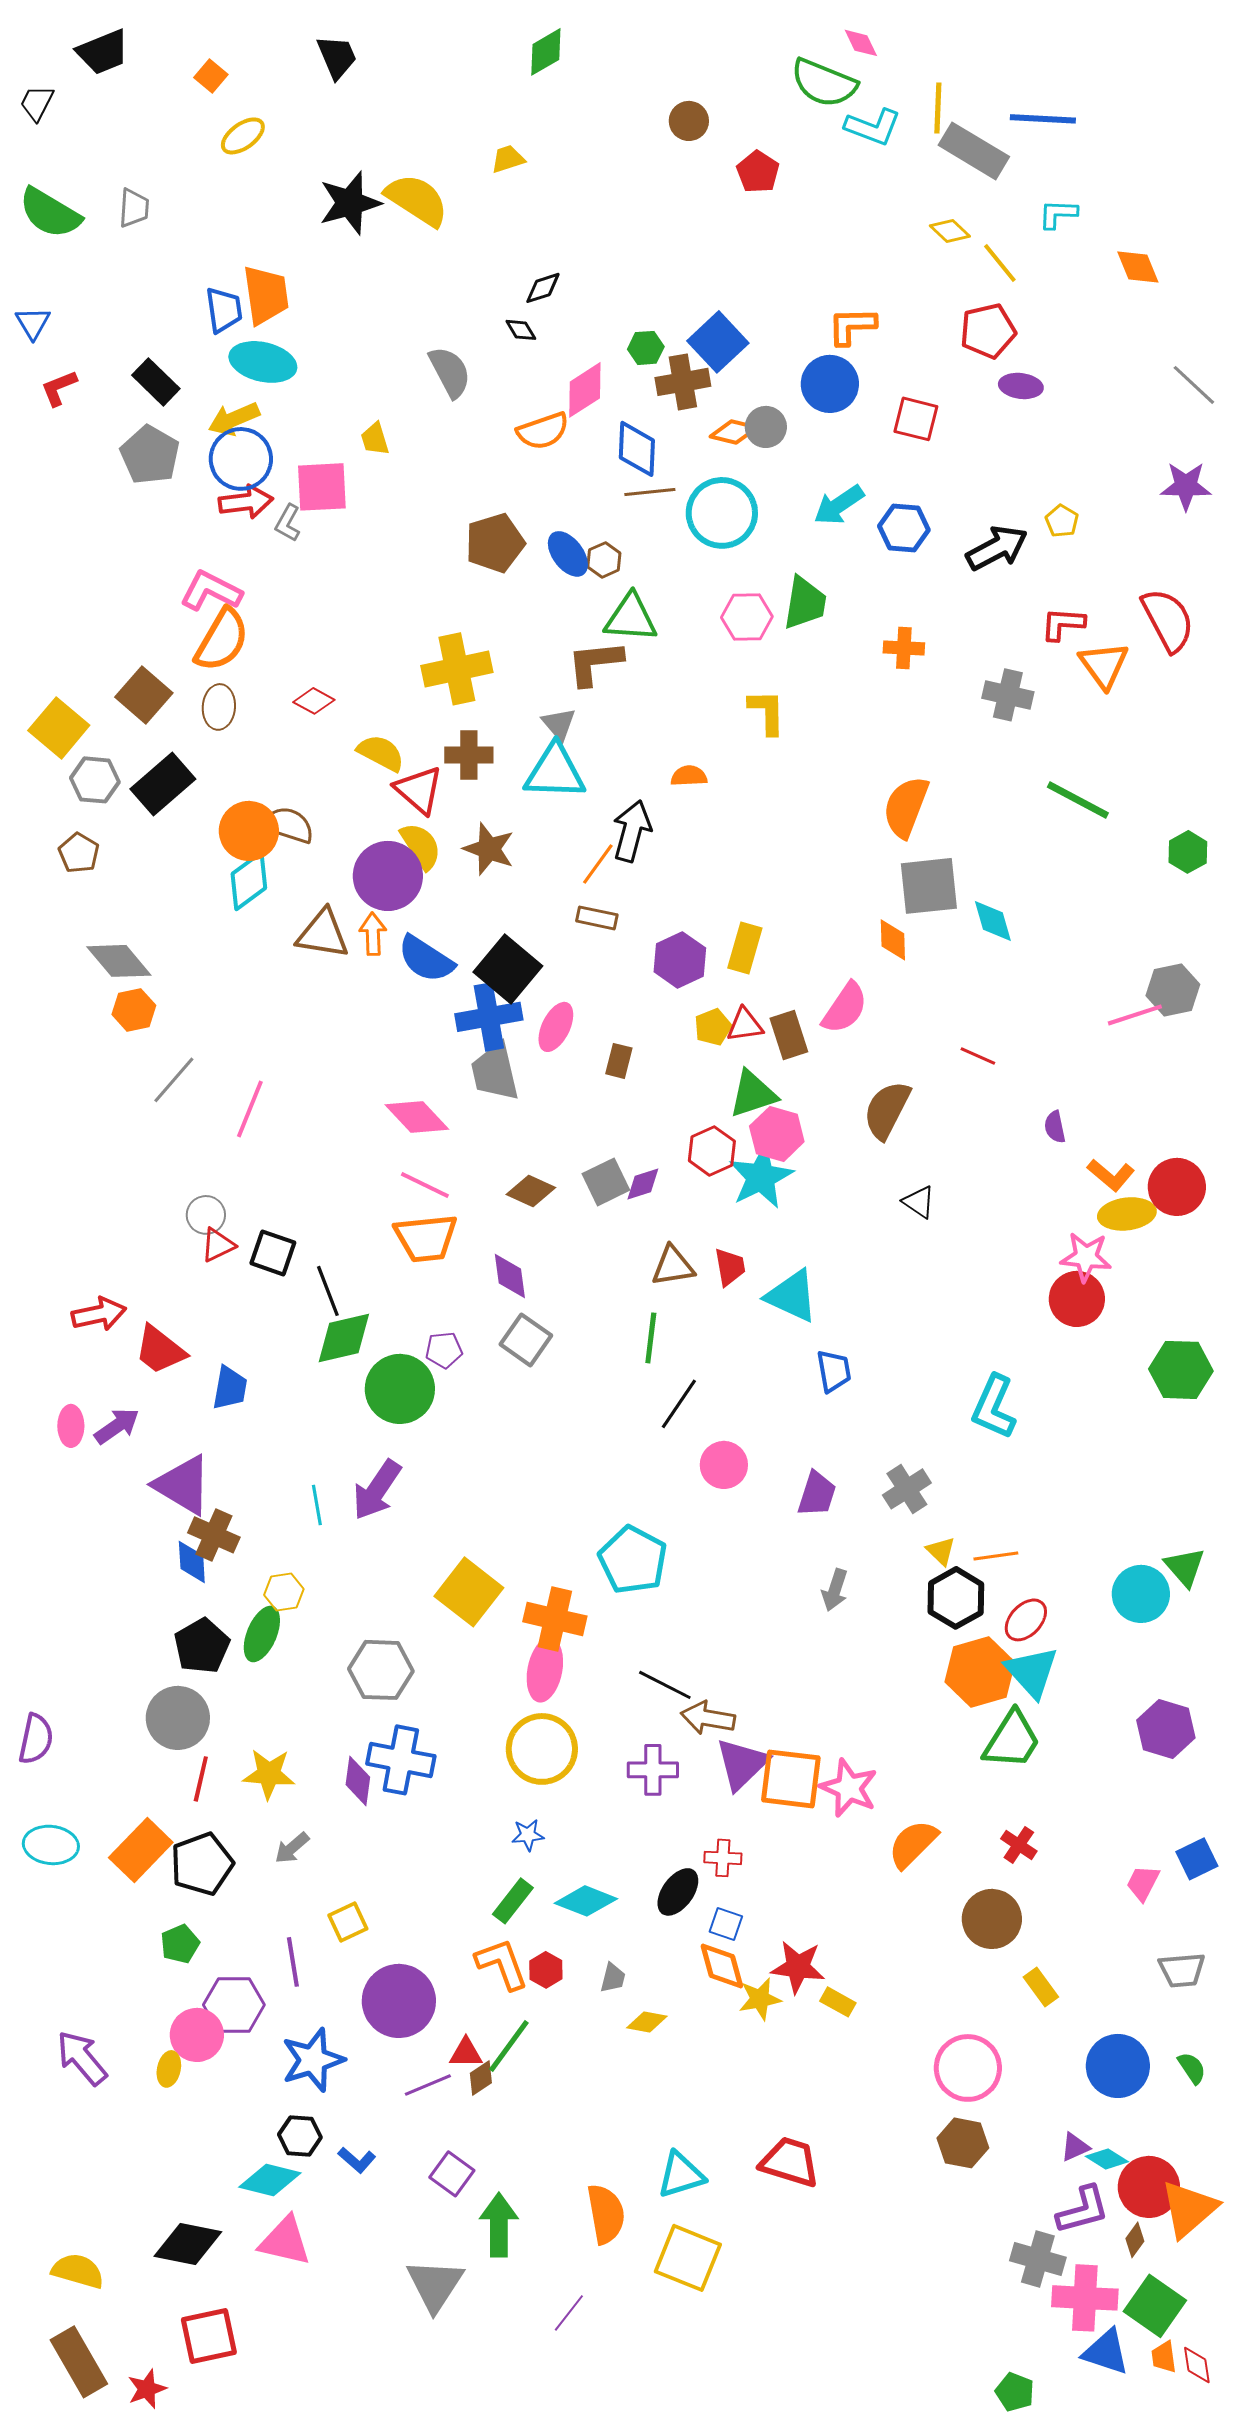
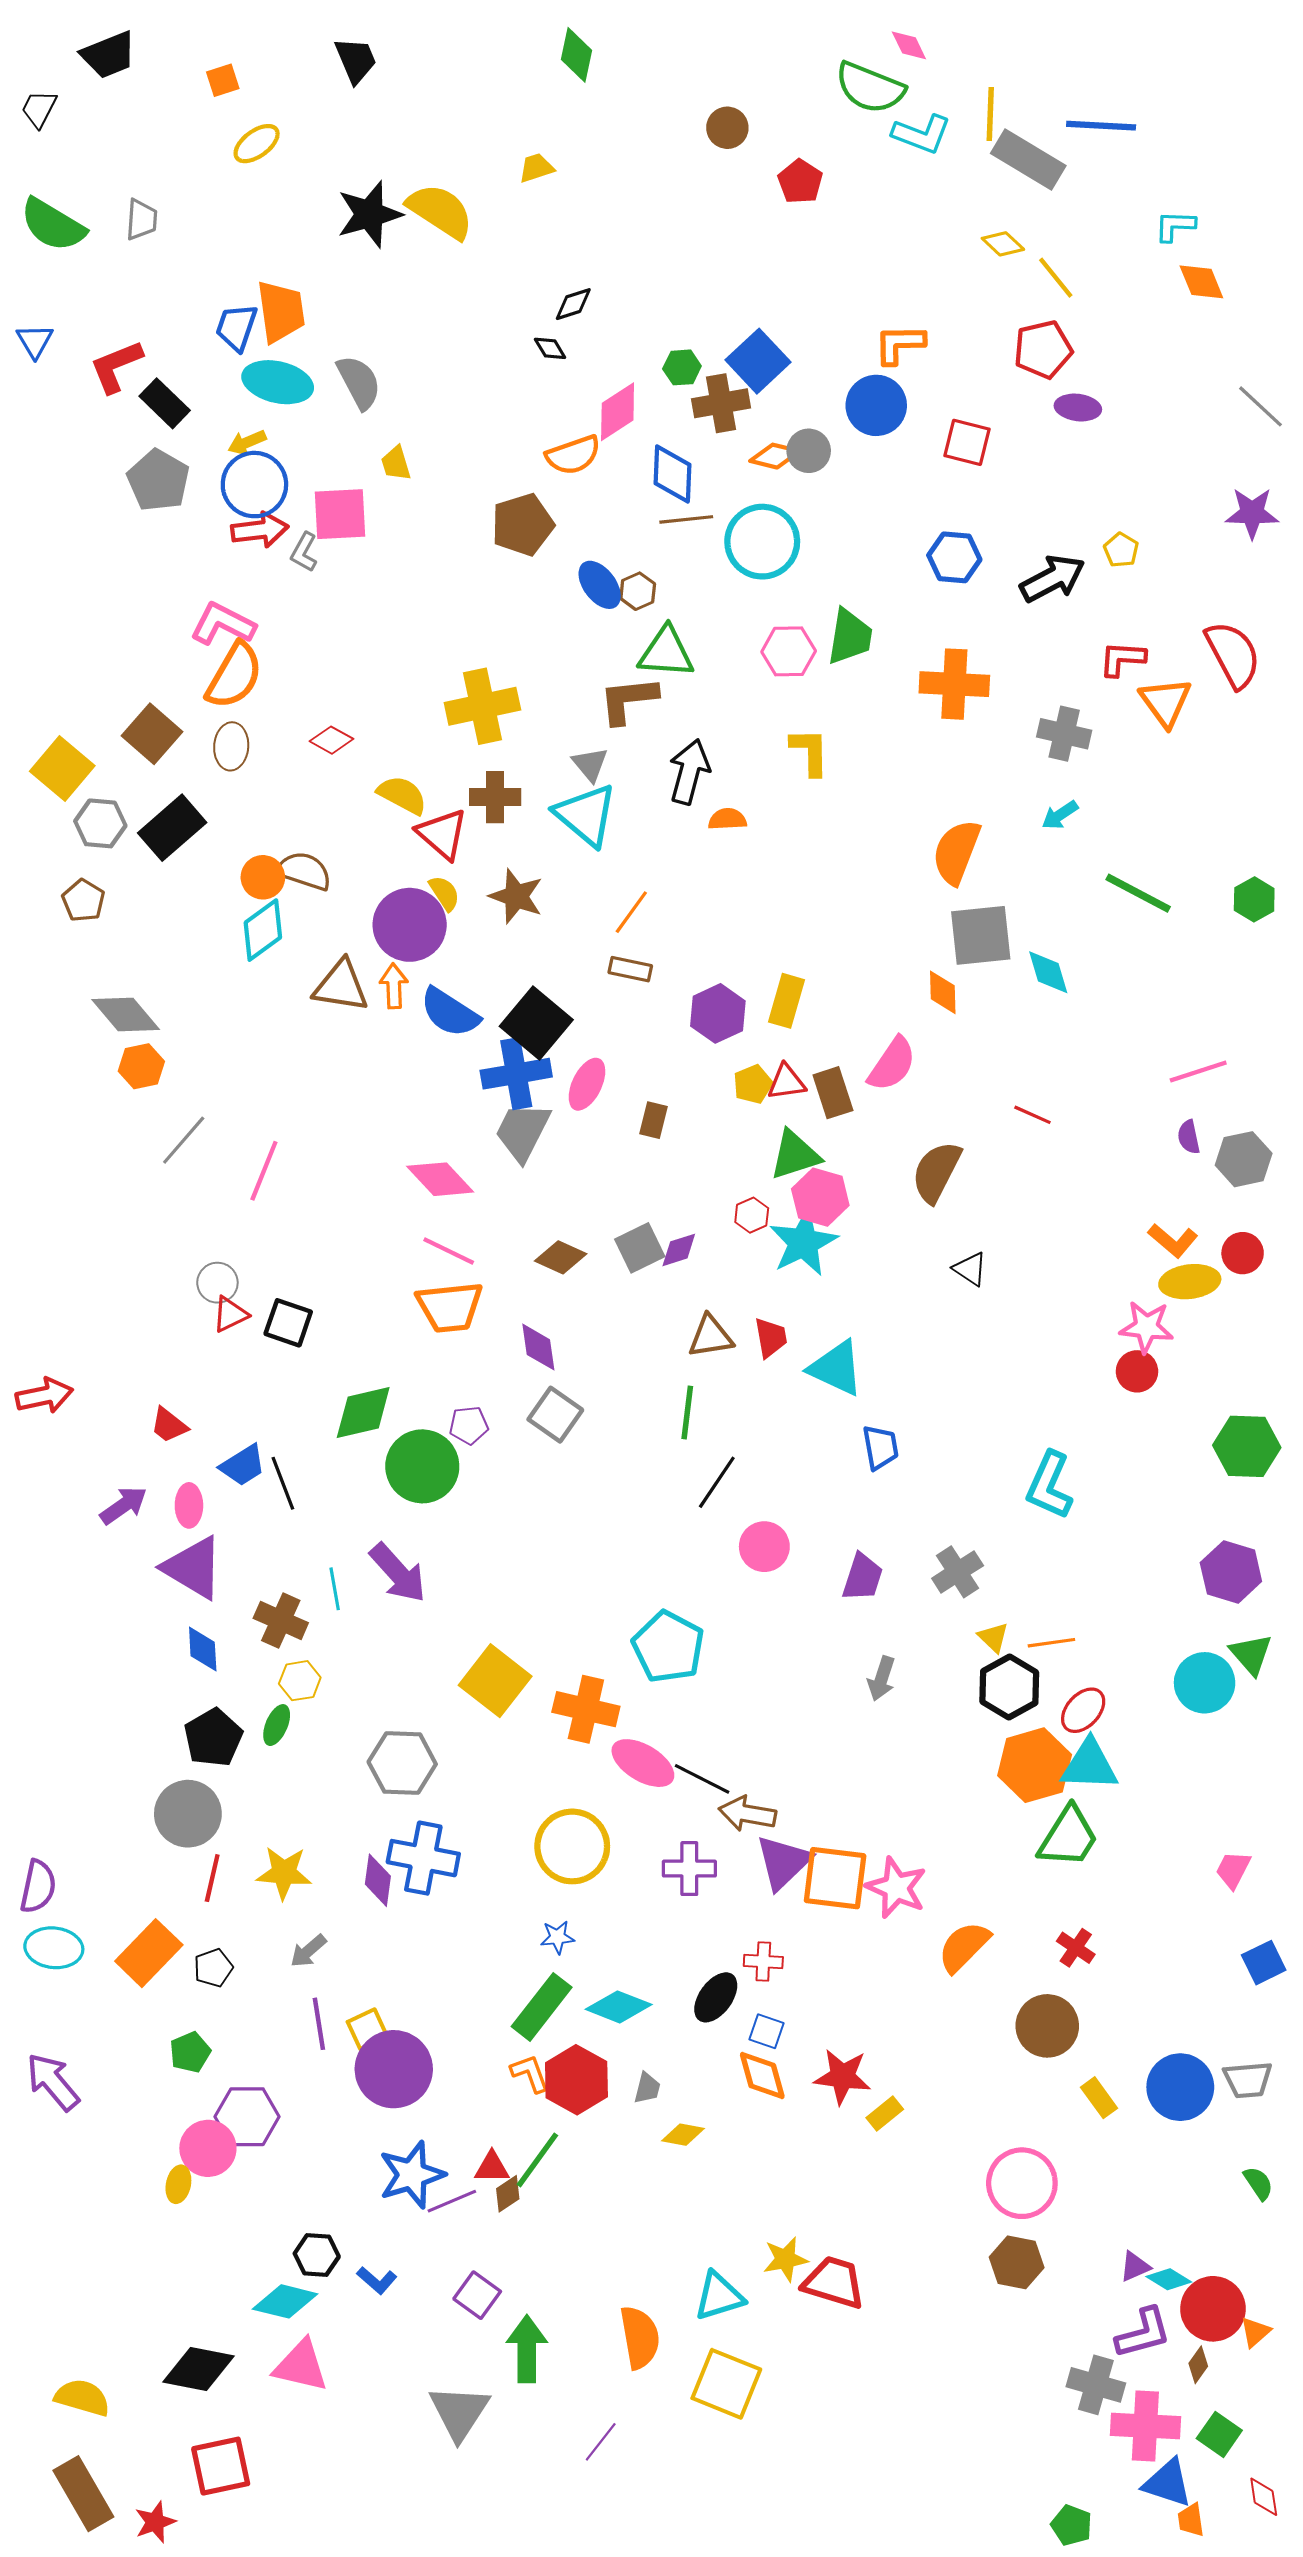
green diamond: (546, 52) -> (576, 55), turned -48
orange square: (211, 76) -> (223, 80), turned 32
cyan L-shape: (1058, 214) -> (1175, 226), moved
blue trapezoid: (224, 310) -> (236, 327), turned -153
gray semicircle: (450, 372) -> (359, 382), moved
red L-shape: (59, 388) -> (116, 366), moved, size x1.4
yellow arrow: (234, 419) -> (247, 442), size x0.7
cyan arrow: (839, 505) -> (1060, 815), moved, size x0.7
brown pentagon: (495, 543) -> (523, 525), moved
orange cross: (904, 648) -> (954, 684), size x1.6
cyan triangle: (555, 772) -> (586, 815), turned 38
green line: (1078, 800) -> (1138, 893), moved
orange circle: (249, 831) -> (263, 877), size x0.7
black arrow: (632, 831) -> (689, 772), moved
yellow semicircle: (421, 846) -> (444, 893), size x0.7
gray hexagon: (1173, 990) -> (1244, 1159), moved
gray trapezoid: (495, 1072) -> (523, 1132), turned 40
purple semicircle: (1055, 1127) -> (1189, 1137), moved
red hexagon: (712, 1151) -> (752, 1215), size x0.7
red circle: (1177, 1187) -> (1243, 1253), size x0.7
black line: (328, 1291) -> (283, 1483), moved
red circle: (1077, 1299) -> (1137, 1371), size x0.7
red arrow: (99, 1314) -> (44, 1396), moved
red trapezoid: (160, 1350) -> (169, 1425), size x0.7
blue trapezoid: (230, 1388) -> (243, 1465), turned 48
pink ellipse: (71, 1426) -> (189, 1505), moved
purple arrow: (377, 1490) -> (398, 1573), turned -76
brown cross: (214, 1535) -> (281, 1621), moved
green ellipse: (262, 1634) -> (277, 1725), size x0.7
pink ellipse: (545, 1670) -> (643, 1763), moved, turned -70
cyan triangle: (1032, 1672) -> (1089, 1765), turned -46
purple hexagon: (1166, 1729) -> (1231, 1572), moved
purple semicircle: (36, 1739) -> (38, 1887), moved
black pentagon: (202, 1864) -> (213, 1968), size x0.6
pink trapezoid: (1143, 1883) -> (1233, 1870), moved
green rectangle: (513, 1901) -> (542, 2007), size x1.4
purple line: (293, 1962) -> (319, 2024), moved
orange L-shape: (502, 1964) -> (530, 2073), size x0.7
red hexagon: (546, 1970) -> (576, 2080), size x1.8
yellow star: (760, 1999) -> (785, 2259), moved
purple circle: (399, 2001) -> (394, 2069), moved
yellow rectangle: (838, 2002) -> (885, 2114), turned -68
purple arrow: (82, 2058) -> (53, 2082), moved
blue star: (313, 2060) -> (412, 2175), moved
blue circle: (1118, 2066) -> (1180, 2087), moved
orange triangle: (1189, 2209) -> (1255, 2332), size x0.5
green square: (1155, 2306) -> (1219, 2434), size x0.7
orange trapezoid: (1164, 2357) -> (1191, 2520), moved

